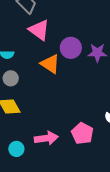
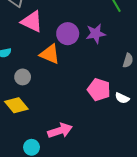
gray circle: (11, 78) -> (23, 77), moved
pink pentagon: (82, 133) -> (99, 90), moved

